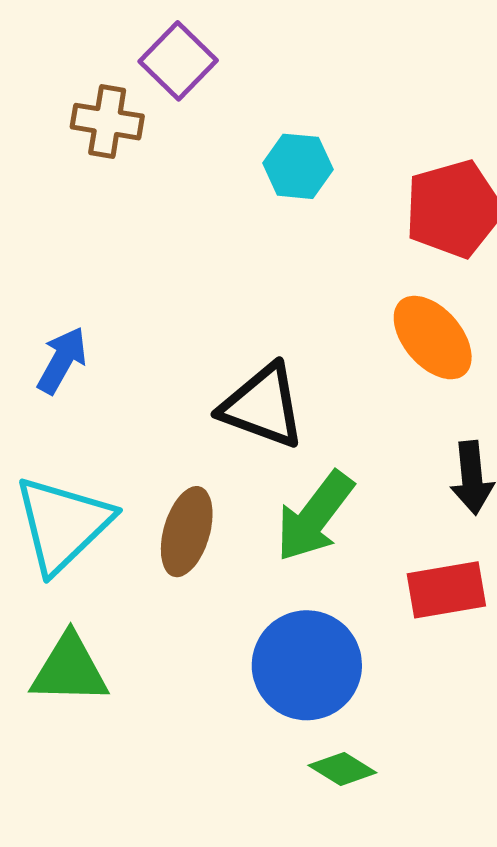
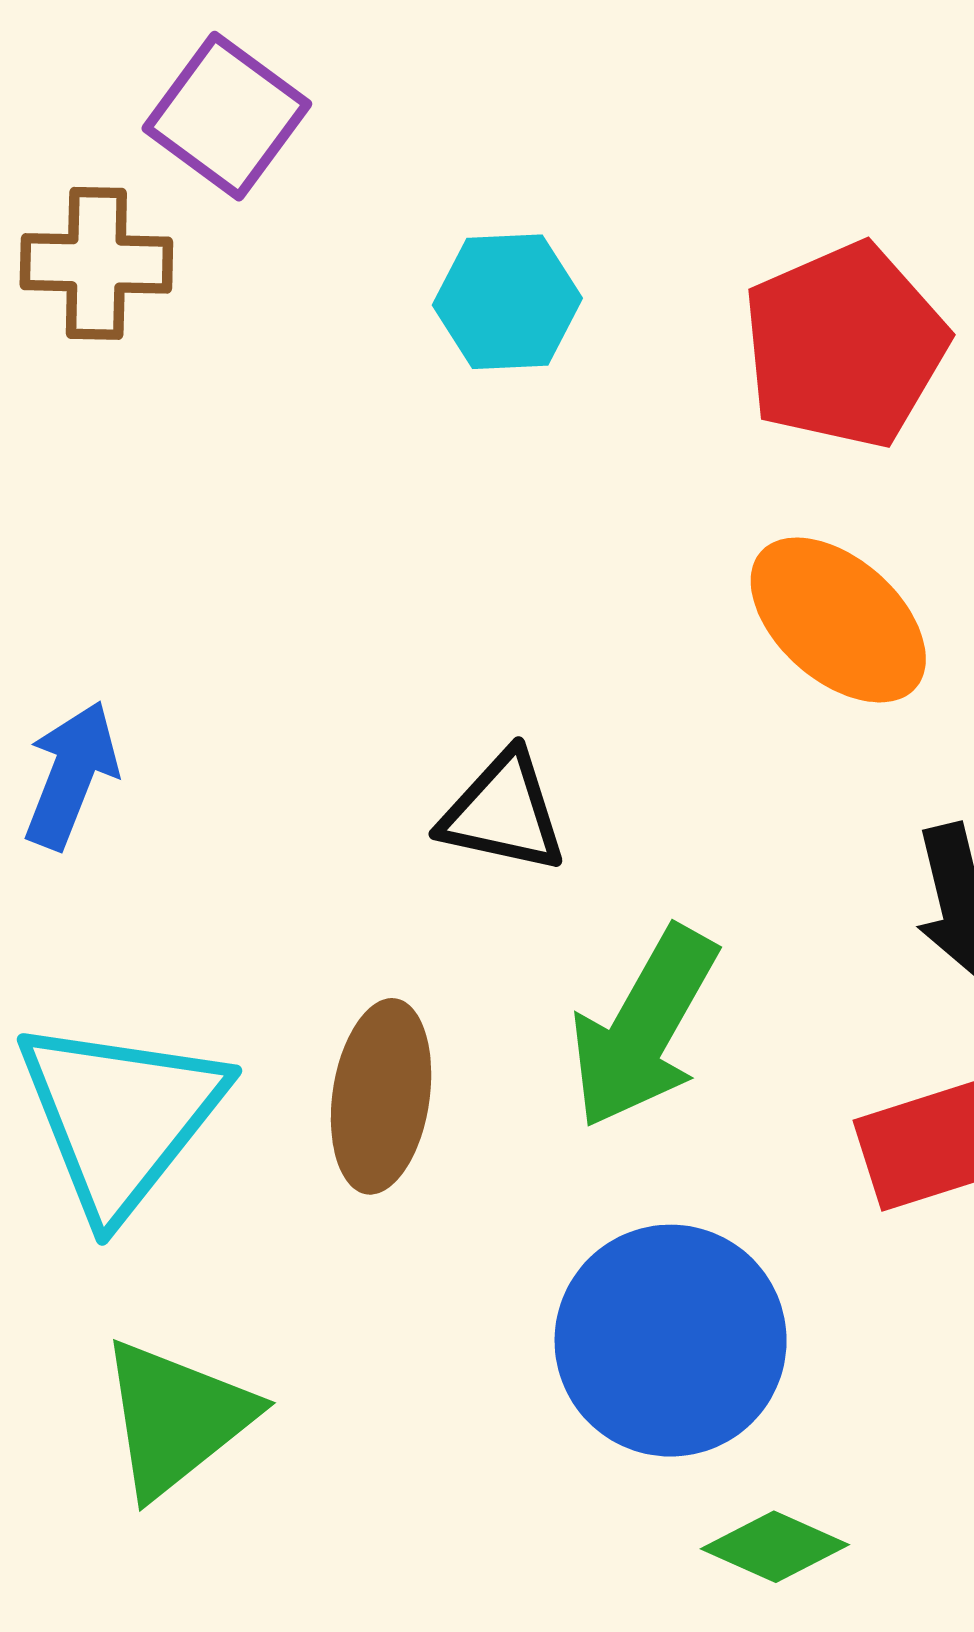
black triangle: (263, 406) -> (503, 812), size x0.7
green triangle: (69, 669) -> (176, 1418), turned -32

